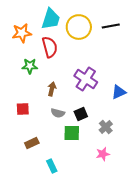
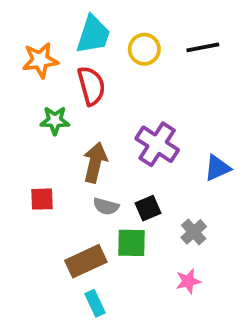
yellow circle: (79, 27) -> (144, 49), size x0.7
brown arrow: (52, 89) -> (95, 162), size x1.5
brown rectangle: (32, 143) -> (86, 261), moved, size x1.5

